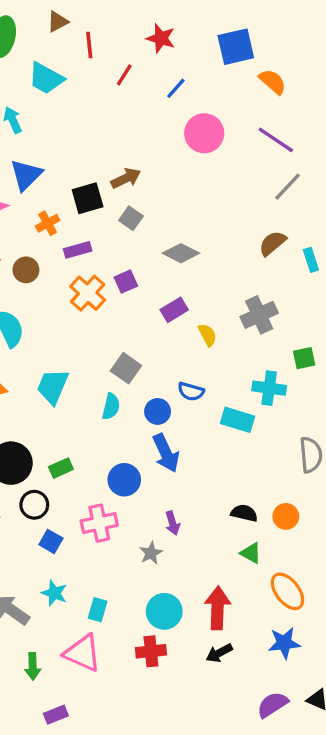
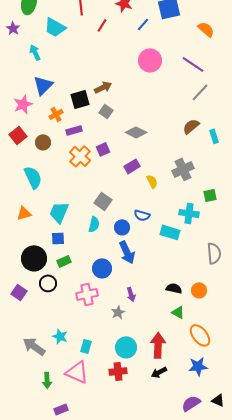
orange semicircle: (272, 82) -> (206, 29), moved
blue line: (176, 88) -> (143, 24), moved
blue square: (51, 541) -> (58, 238), moved, turned -32

